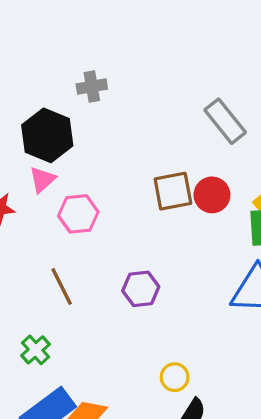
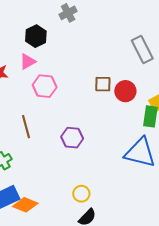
gray cross: (92, 87) -> (68, 13), turned -30
black hexagon: (47, 135) -> (36, 36), size x0.7
brown square: (173, 191) -> (103, 84), size x0.7

